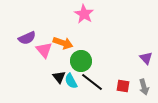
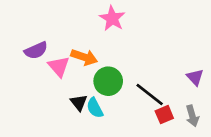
black line: (92, 82) -> (150, 95), moved
red square: (123, 86) -> (164, 115), turned -32

